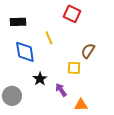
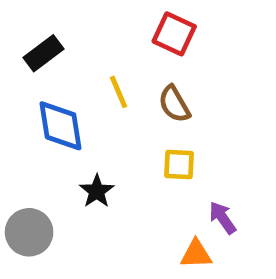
black rectangle: (18, 22) -> (44, 53), turned -35
brown semicircle: (88, 51) -> (174, 104), moved, turned -63
purple arrow: (61, 90) -> (223, 218), moved

